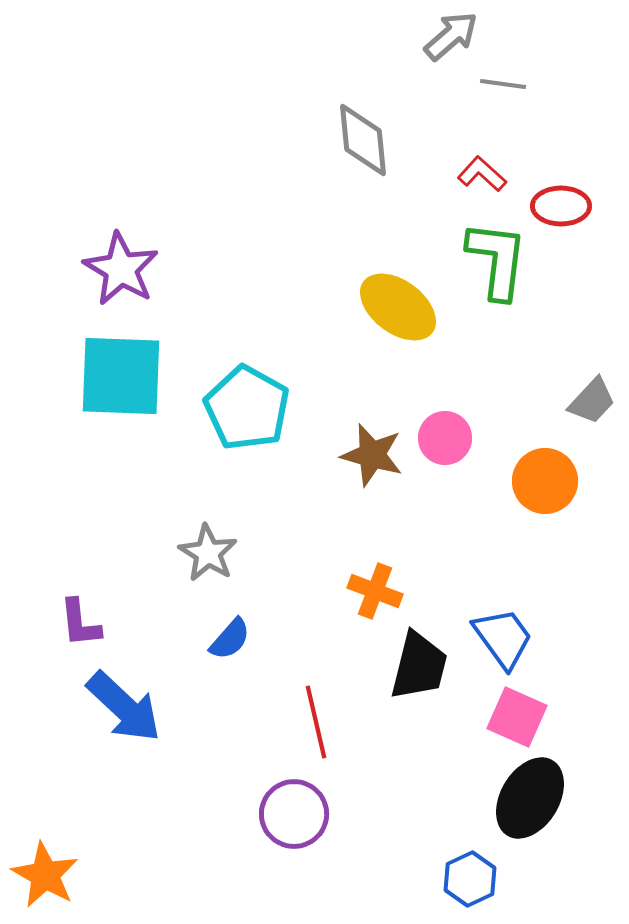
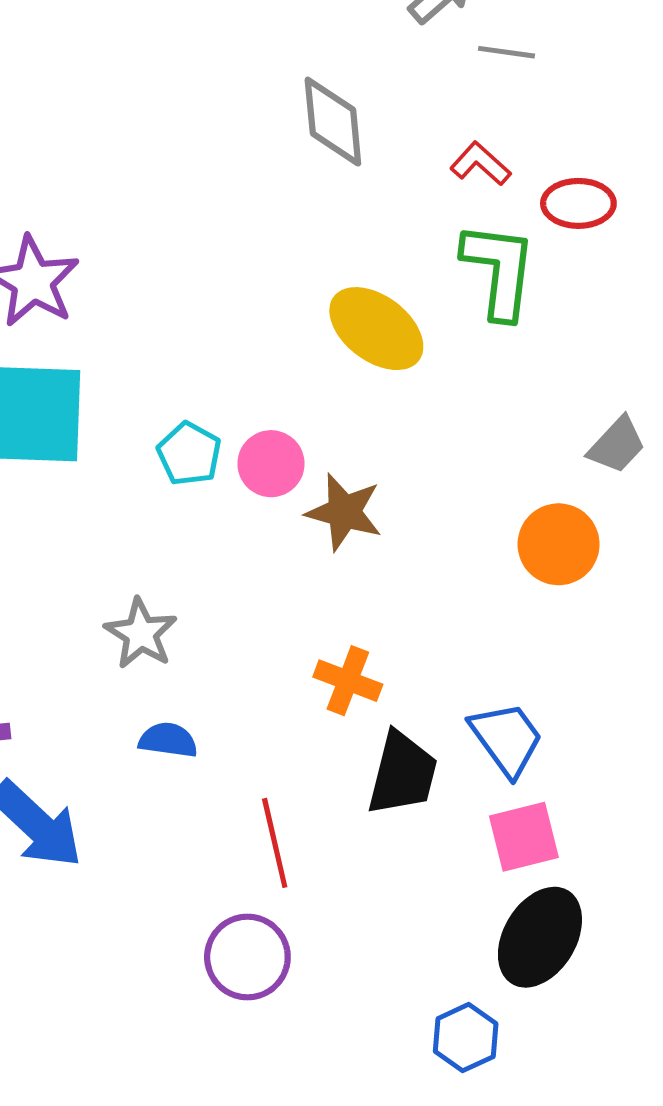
cyan pentagon: (247, 408) -> (189, 454), size x0.6
pink circle: (445, 438) -> (271, 464), moved
blue semicircle: (230, 639) -> (168, 740), turned -123
pink square: (517, 717) -> (524, 837), turned -38

